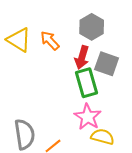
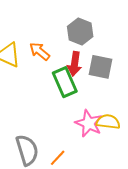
green rectangle: (87, 83) -> (65, 82), moved
yellow semicircle: (103, 137) -> (108, 122), moved

